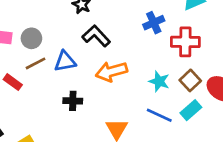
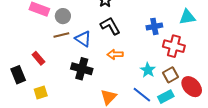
blue triangle: (65, 61) -> (83, 39), turned 30
orange arrow: (111, 71) -> (115, 54), size x0.7
red rectangle: (13, 82) -> (38, 58), moved
black cross: (73, 101) -> (82, 69), size x1.5

